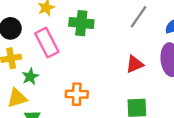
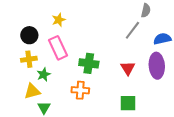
green cross: (81, 23) -> (89, 63), moved
red triangle: (135, 64) -> (128, 68), turned -42

